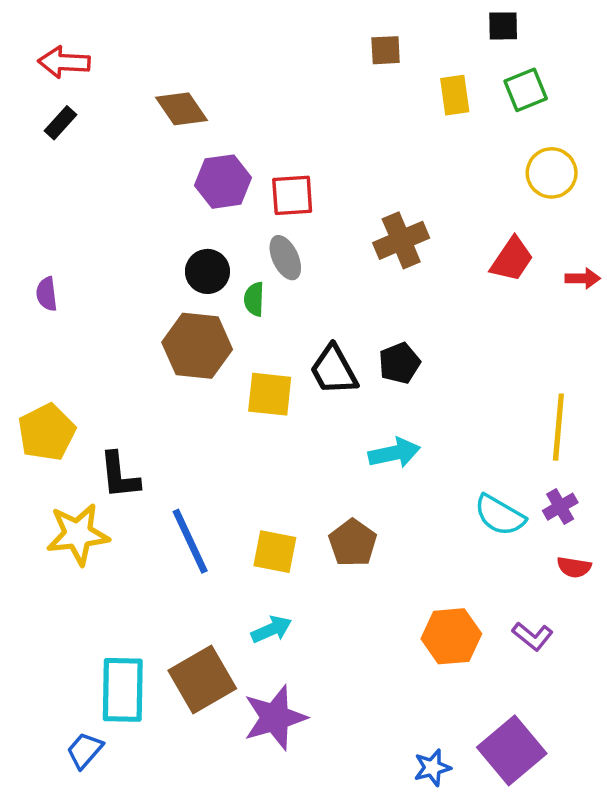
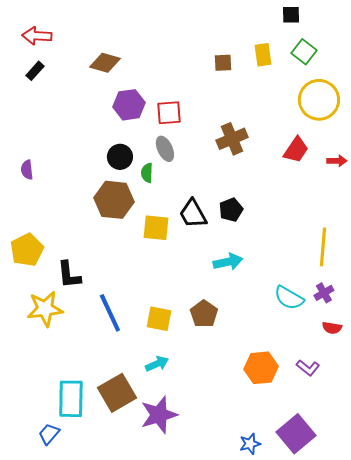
brown square: (386, 50) -> (223, 63), moved
green square: (526, 90) -> (304, 52), turned -30
brown diamond: (182, 109) -> (105, 63), turned -40
yellow circle: (552, 173) -> (319, 100), size x1.4

